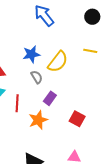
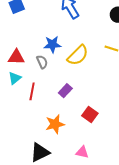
gray semicircle: (37, 77) -> (42, 62), moved
orange star: (38, 120) -> (55, 124), moved

